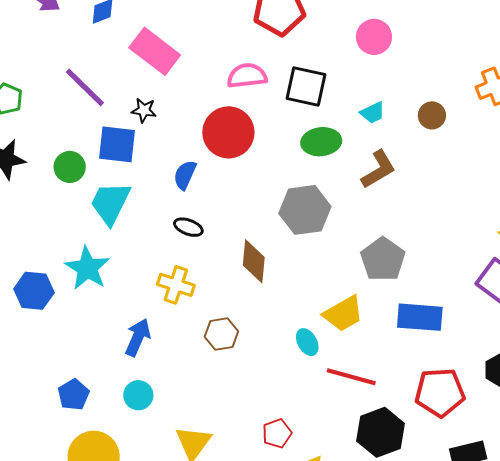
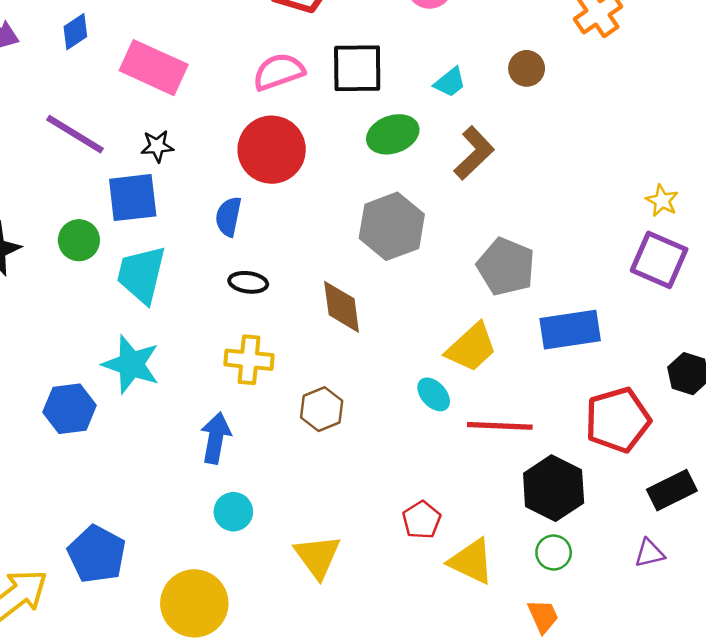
blue pentagon: (74, 395) -> (97, 554), moved, size x1.4

